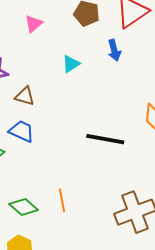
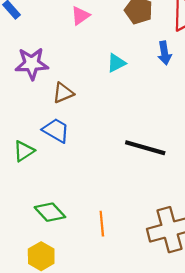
brown triangle: (25, 96) -> (63, 93), turned -45
orange line: (62, 200) -> (102, 224), moved

